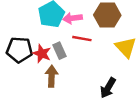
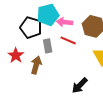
black pentagon: (19, 50) -> (31, 28), moved
red star: (42, 53) -> (16, 55), moved

